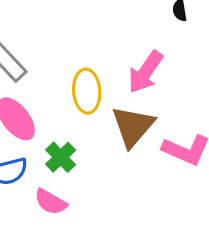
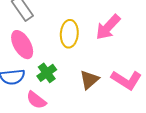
brown triangle: (133, 126) -> (89, 80), moved, size x0.7

